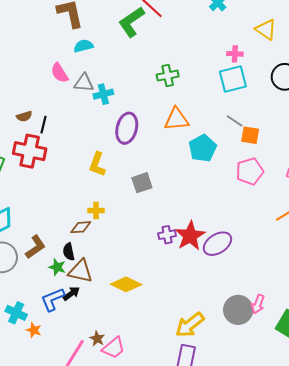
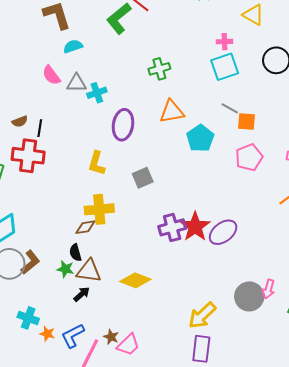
yellow cross: (96, 211) -> (99, 209), size x1.8
purple cross: (167, 235) -> (172, 227), size x1.5
brown L-shape: (35, 247) -> (30, 262), moved
blue L-shape: (53, 299) -> (73, 336), moved

